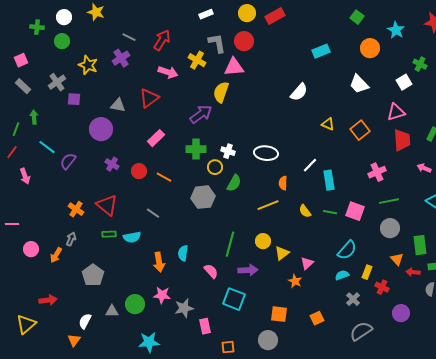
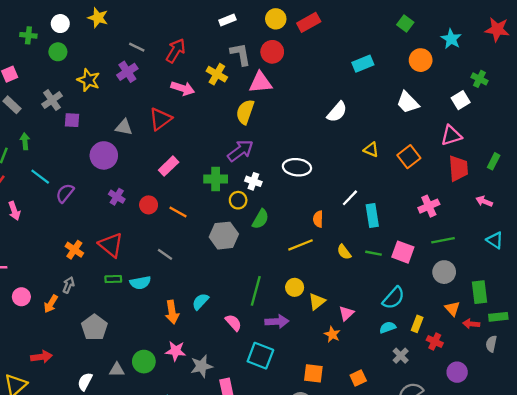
purple arrow: (201, 114) -> (240, 151), moved
white ellipse: (266, 153) -> (297, 167), moved
cyan semicircle: (183, 253) -> (200, 301), turned 35

